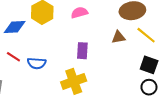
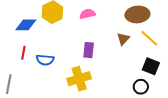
brown triangle: (118, 37) -> (123, 39), turned -40
red line: (13, 57) -> (23, 53), turned 64
black circle: (149, 87) -> (141, 87), moved

